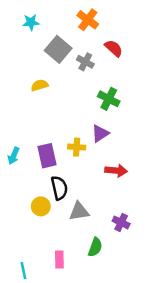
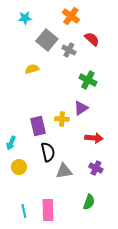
cyan arrow: (14, 156) -> (11, 143), moved
yellow circle: (41, 206) -> (19, 167), moved
purple cross: (121, 222) -> (96, 168), moved
green semicircle: (95, 247) -> (89, 202), moved
pink rectangle: (59, 260) -> (48, 210), size x1.5
cyan line: (23, 271) -> (24, 211), moved

